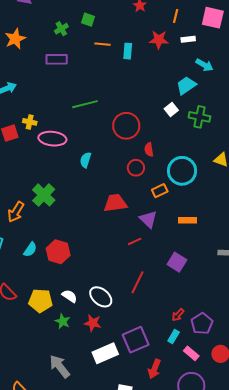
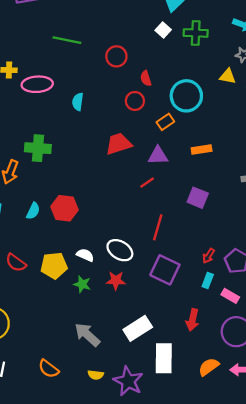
green line: (85, 104) -> (67, 40), turned 35
red circle: (126, 126) -> (116, 56), size x0.7
green cross: (44, 195) -> (38, 148), turned -30
purple triangle: (148, 219) -> (158, 156), turned -36
purple square: (136, 340) -> (165, 270), moved, turned -32
white rectangle: (105, 353) -> (138, 328), moved

